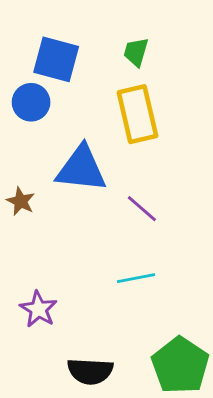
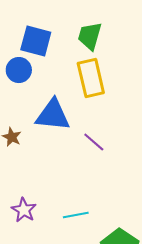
green trapezoid: (136, 52) -> (90, 36), size x1.4
cyan line: (136, 278) -> (76, 215), moved

